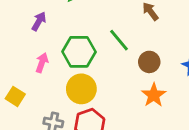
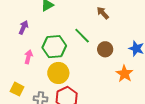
orange star: (154, 95) -> (124, 74), moved
yellow square: (15, 96) -> (17, 89), moved

